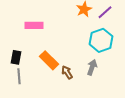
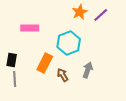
cyan hexagon: (101, 40) -> (69, 43), moved
orange rectangle: (49, 60) -> (45, 63), turned 72

